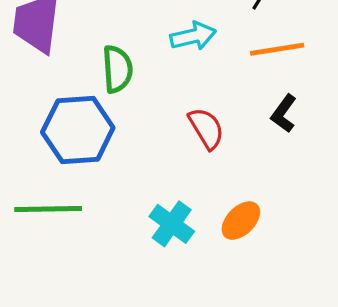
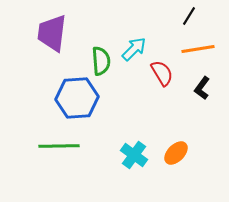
cyan arrow: (193, 36) -> (134, 49), moved, turned -32
red semicircle: (206, 128) -> (162, 73), moved

